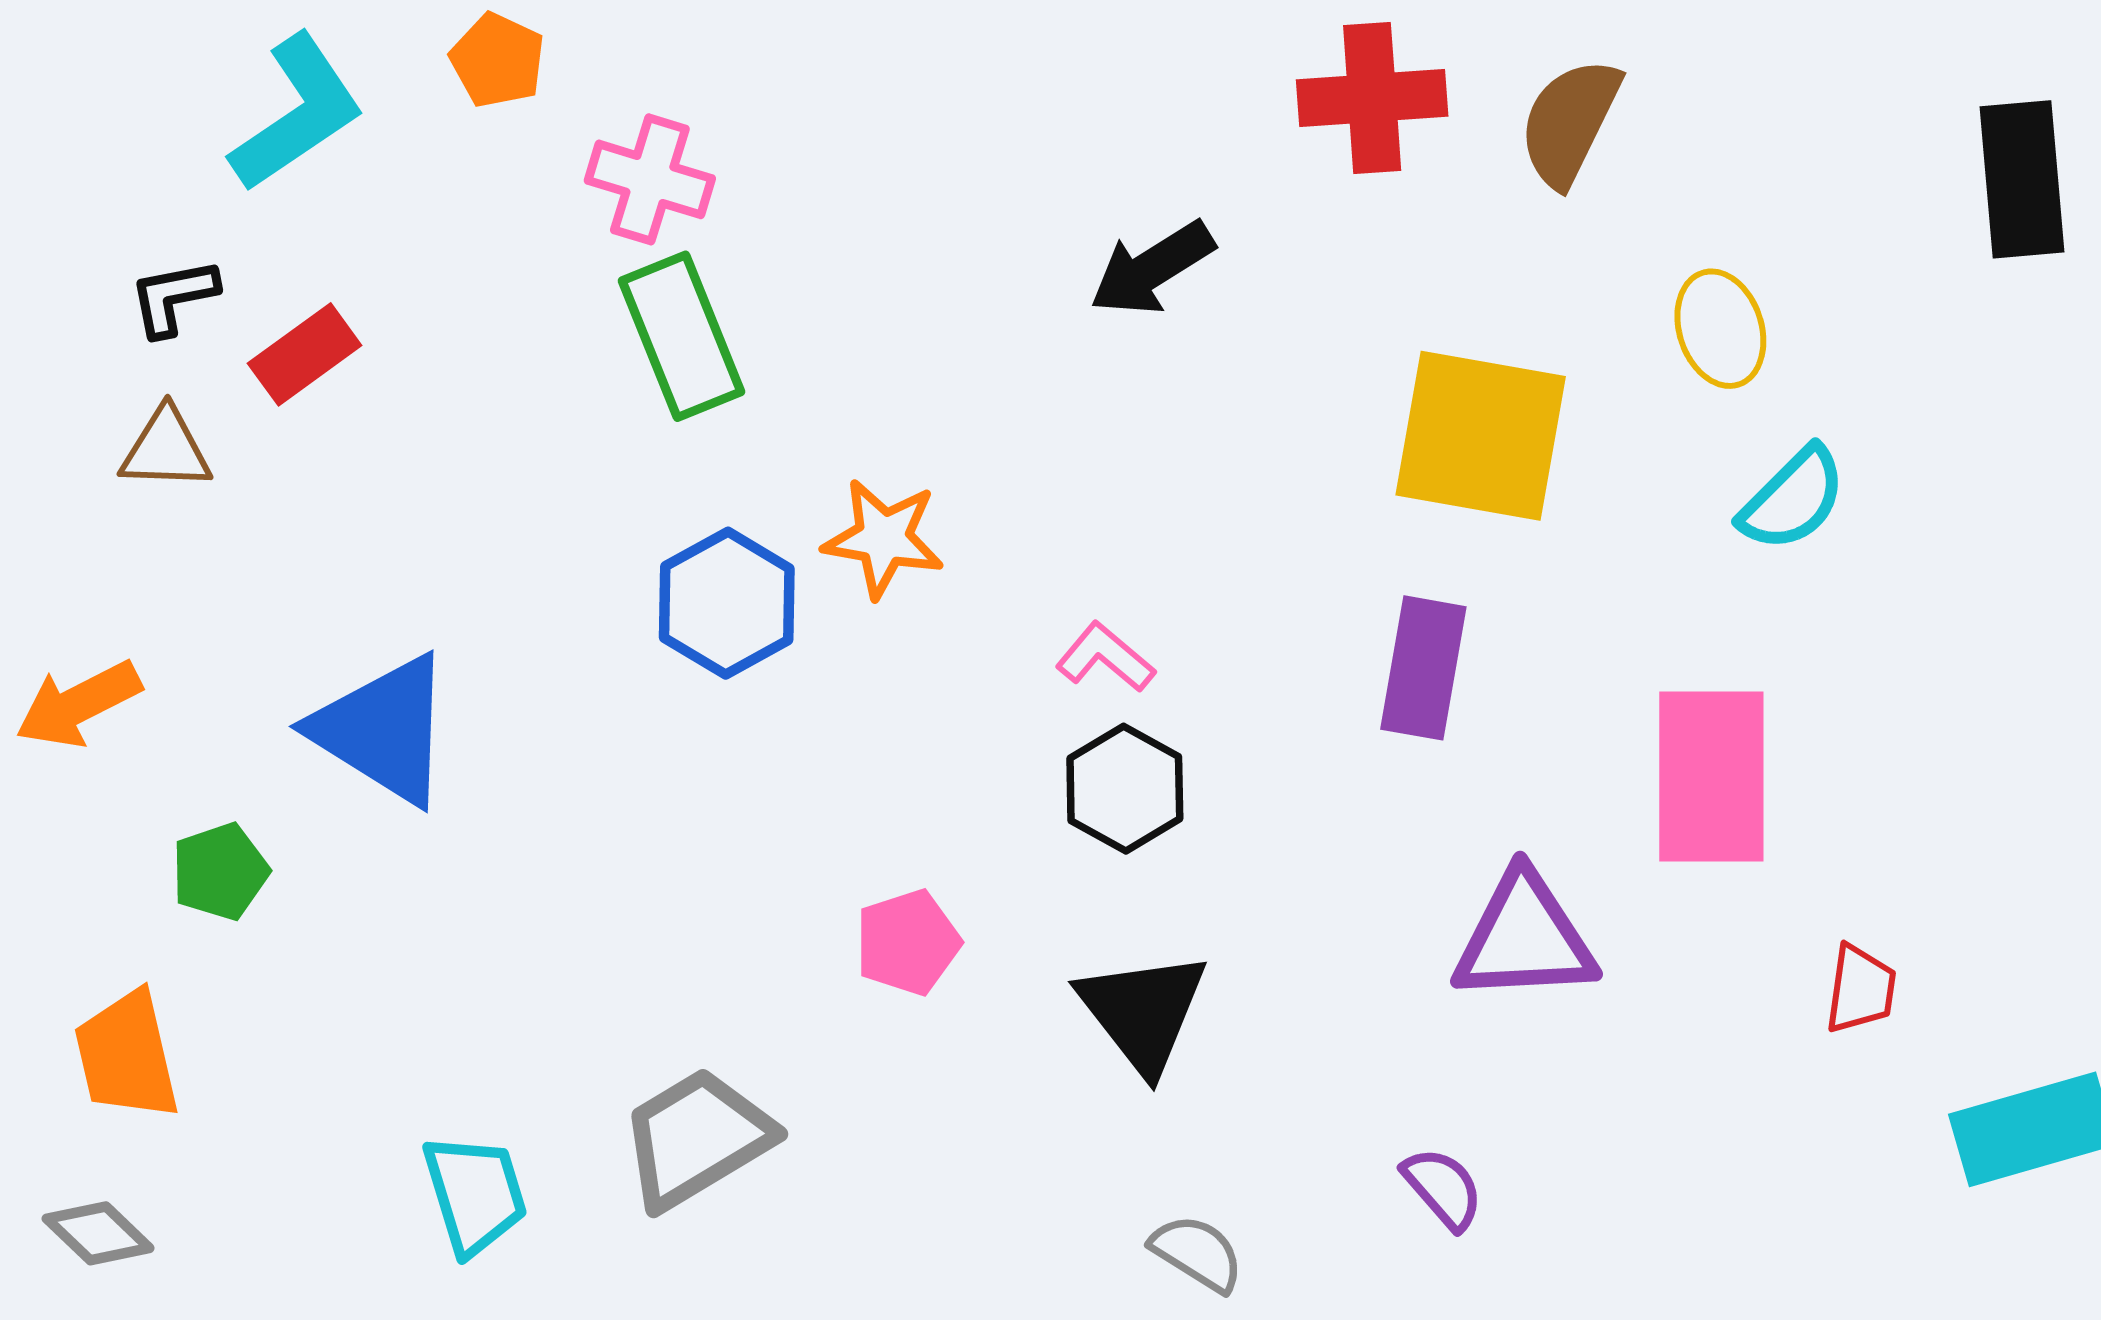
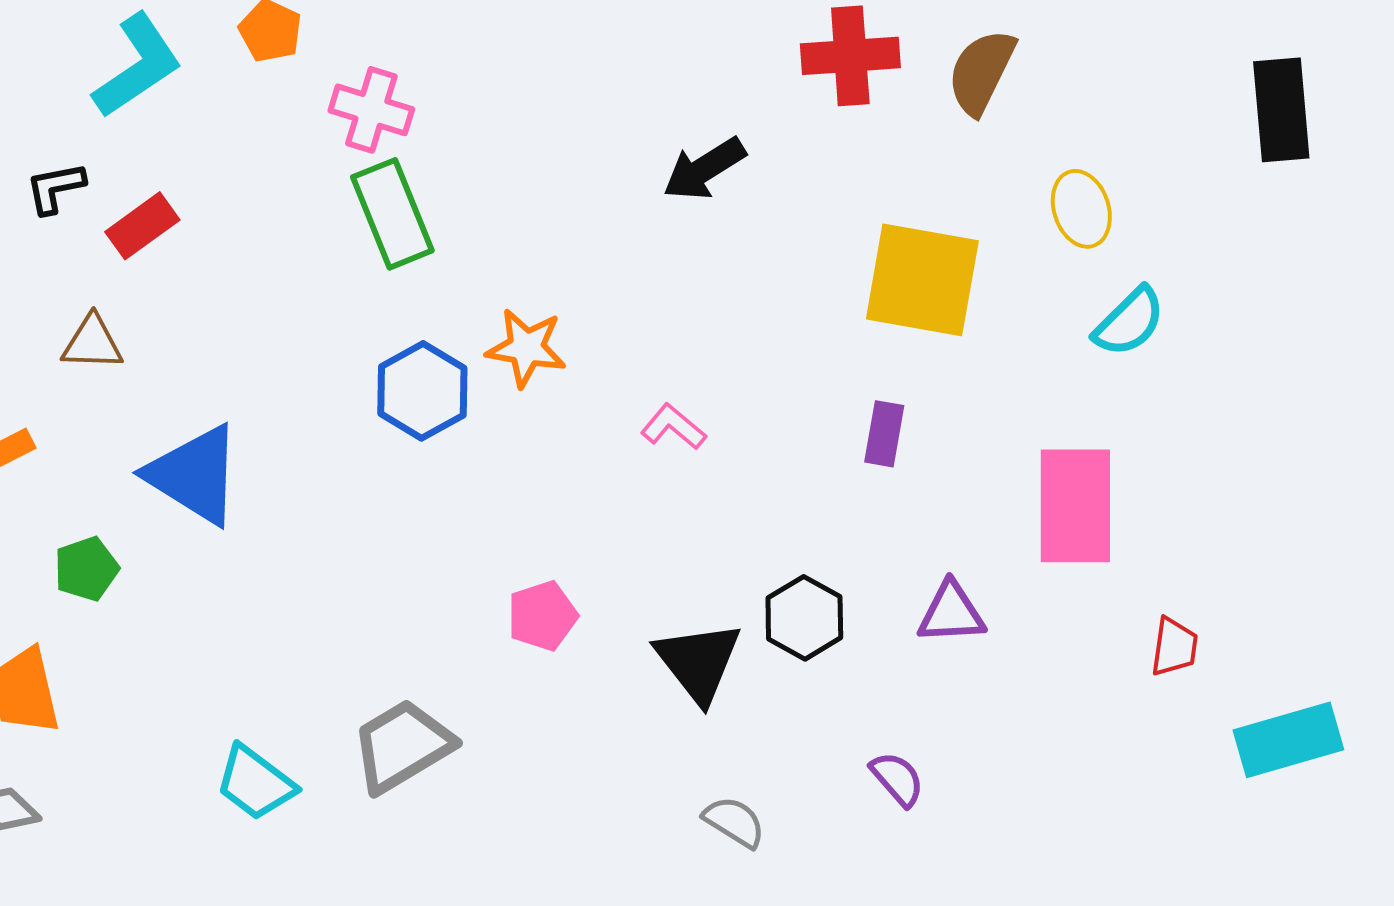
brown triangle: (166, 449) -> (92, 343), moved
purple rectangle: (1423, 668) -> (884, 434), size x0.7
black hexagon: (1125, 789) -> (804, 618), moved
purple triangle: (1524, 938) -> (951, 613), size x0.7
cyan trapezoid: (475, 1194) -> (255, 783), turned 144

